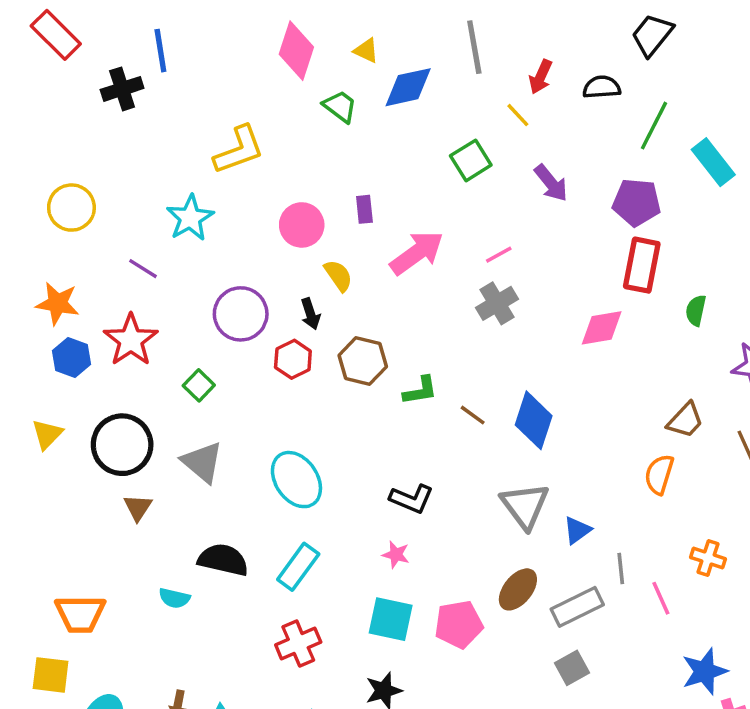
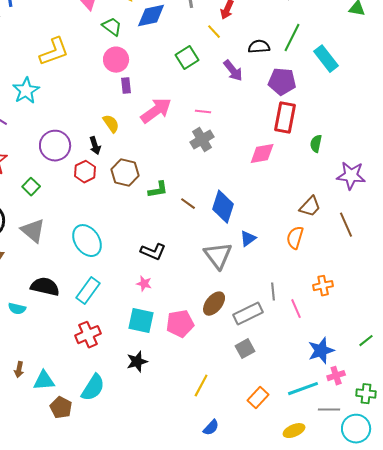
black semicircle: (602, 87) -> (259, 47), moved
pink circle: (302, 225) -> (116, 60), moved
pink line: (499, 255) -> (203, 112), turned 35
blue triangle: (577, 530) -> (248, 239), moved
orange cross: (708, 558) -> (323, 286), turned -30

